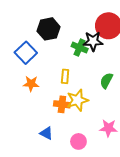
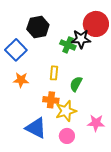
green semicircle: (106, 81) -> (76, 84), moved
yellow star: (77, 100) -> (66, 111), moved
blue triangle: (46, 133) -> (36, 128), size x1.6

